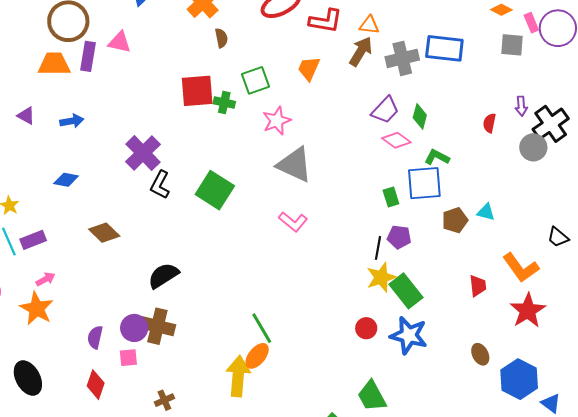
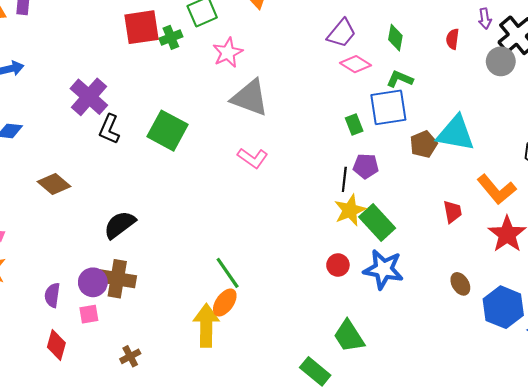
green cross: (224, 103) -> (171, 37), turned -30
green diamond: (420, 116) -> (395, 38), moved
cyan triangle: (486, 212) -> (456, 133), size x2.0

